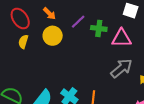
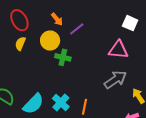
orange arrow: (49, 14) -> (57, 19), moved
green cross: (99, 28) -> (63, 57), moved

